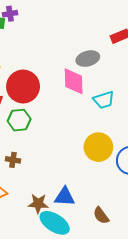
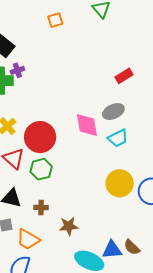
gray ellipse: (88, 59) -> (113, 111), moved
blue triangle: (65, 197) -> (112, 250), moved
brown star: (38, 204) -> (69, 226), moved

